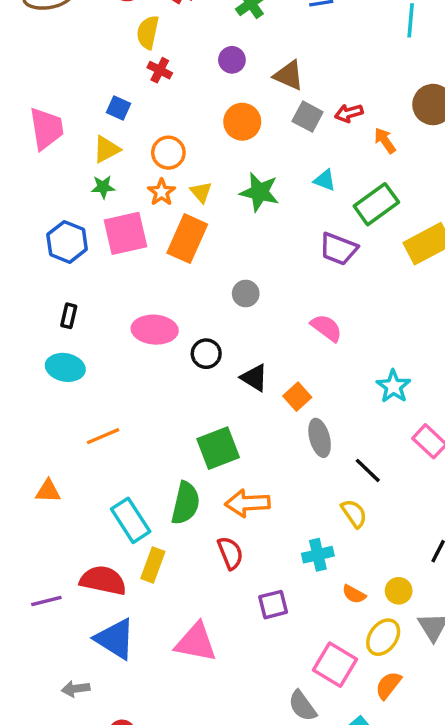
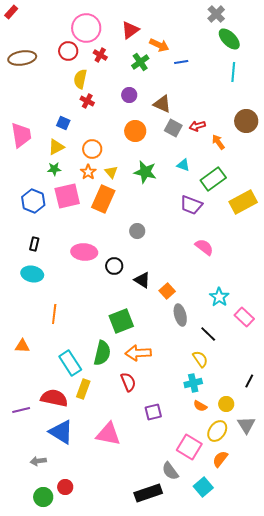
pink semicircle: (326, 328) -> (204, 247), moved
cyan star: (393, 386) -> (219, 297), moved
orange line: (103, 436) -> (54, 314), turned -60
cyan cross: (318, 555) -> (193, 383), moved

